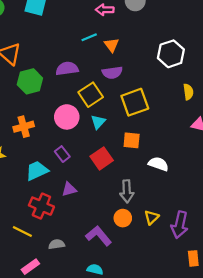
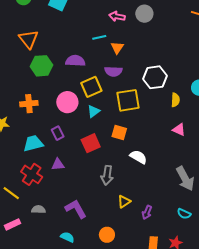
white hexagon: (171, 54) -> (155, 77), moved
orange circle: (123, 218) -> (107, 235), moved
purple arrow: (180, 225) -> (147, 212), size x0.6

